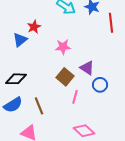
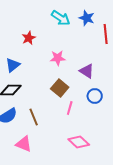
blue triangle: (20, 40) -> (13, 65), moved
purple triangle: (87, 68) -> (87, 71), moved

